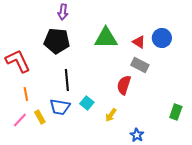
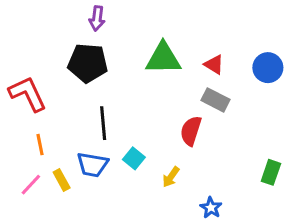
blue circle: (162, 38) -> (268, 68), moved

